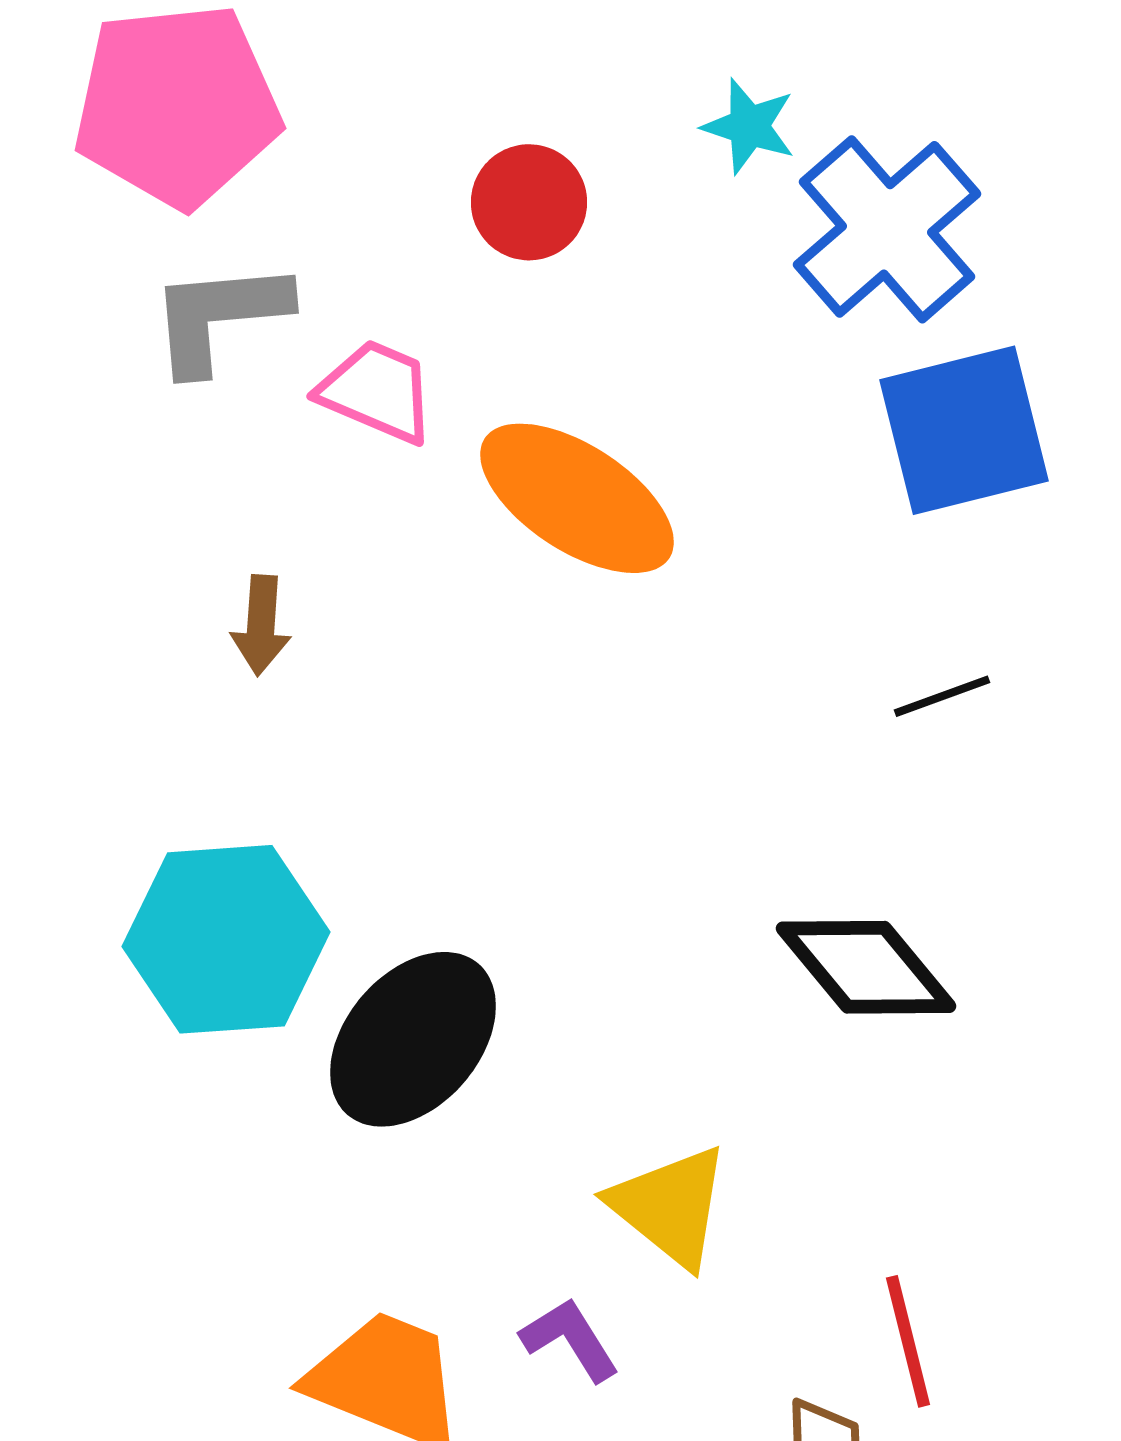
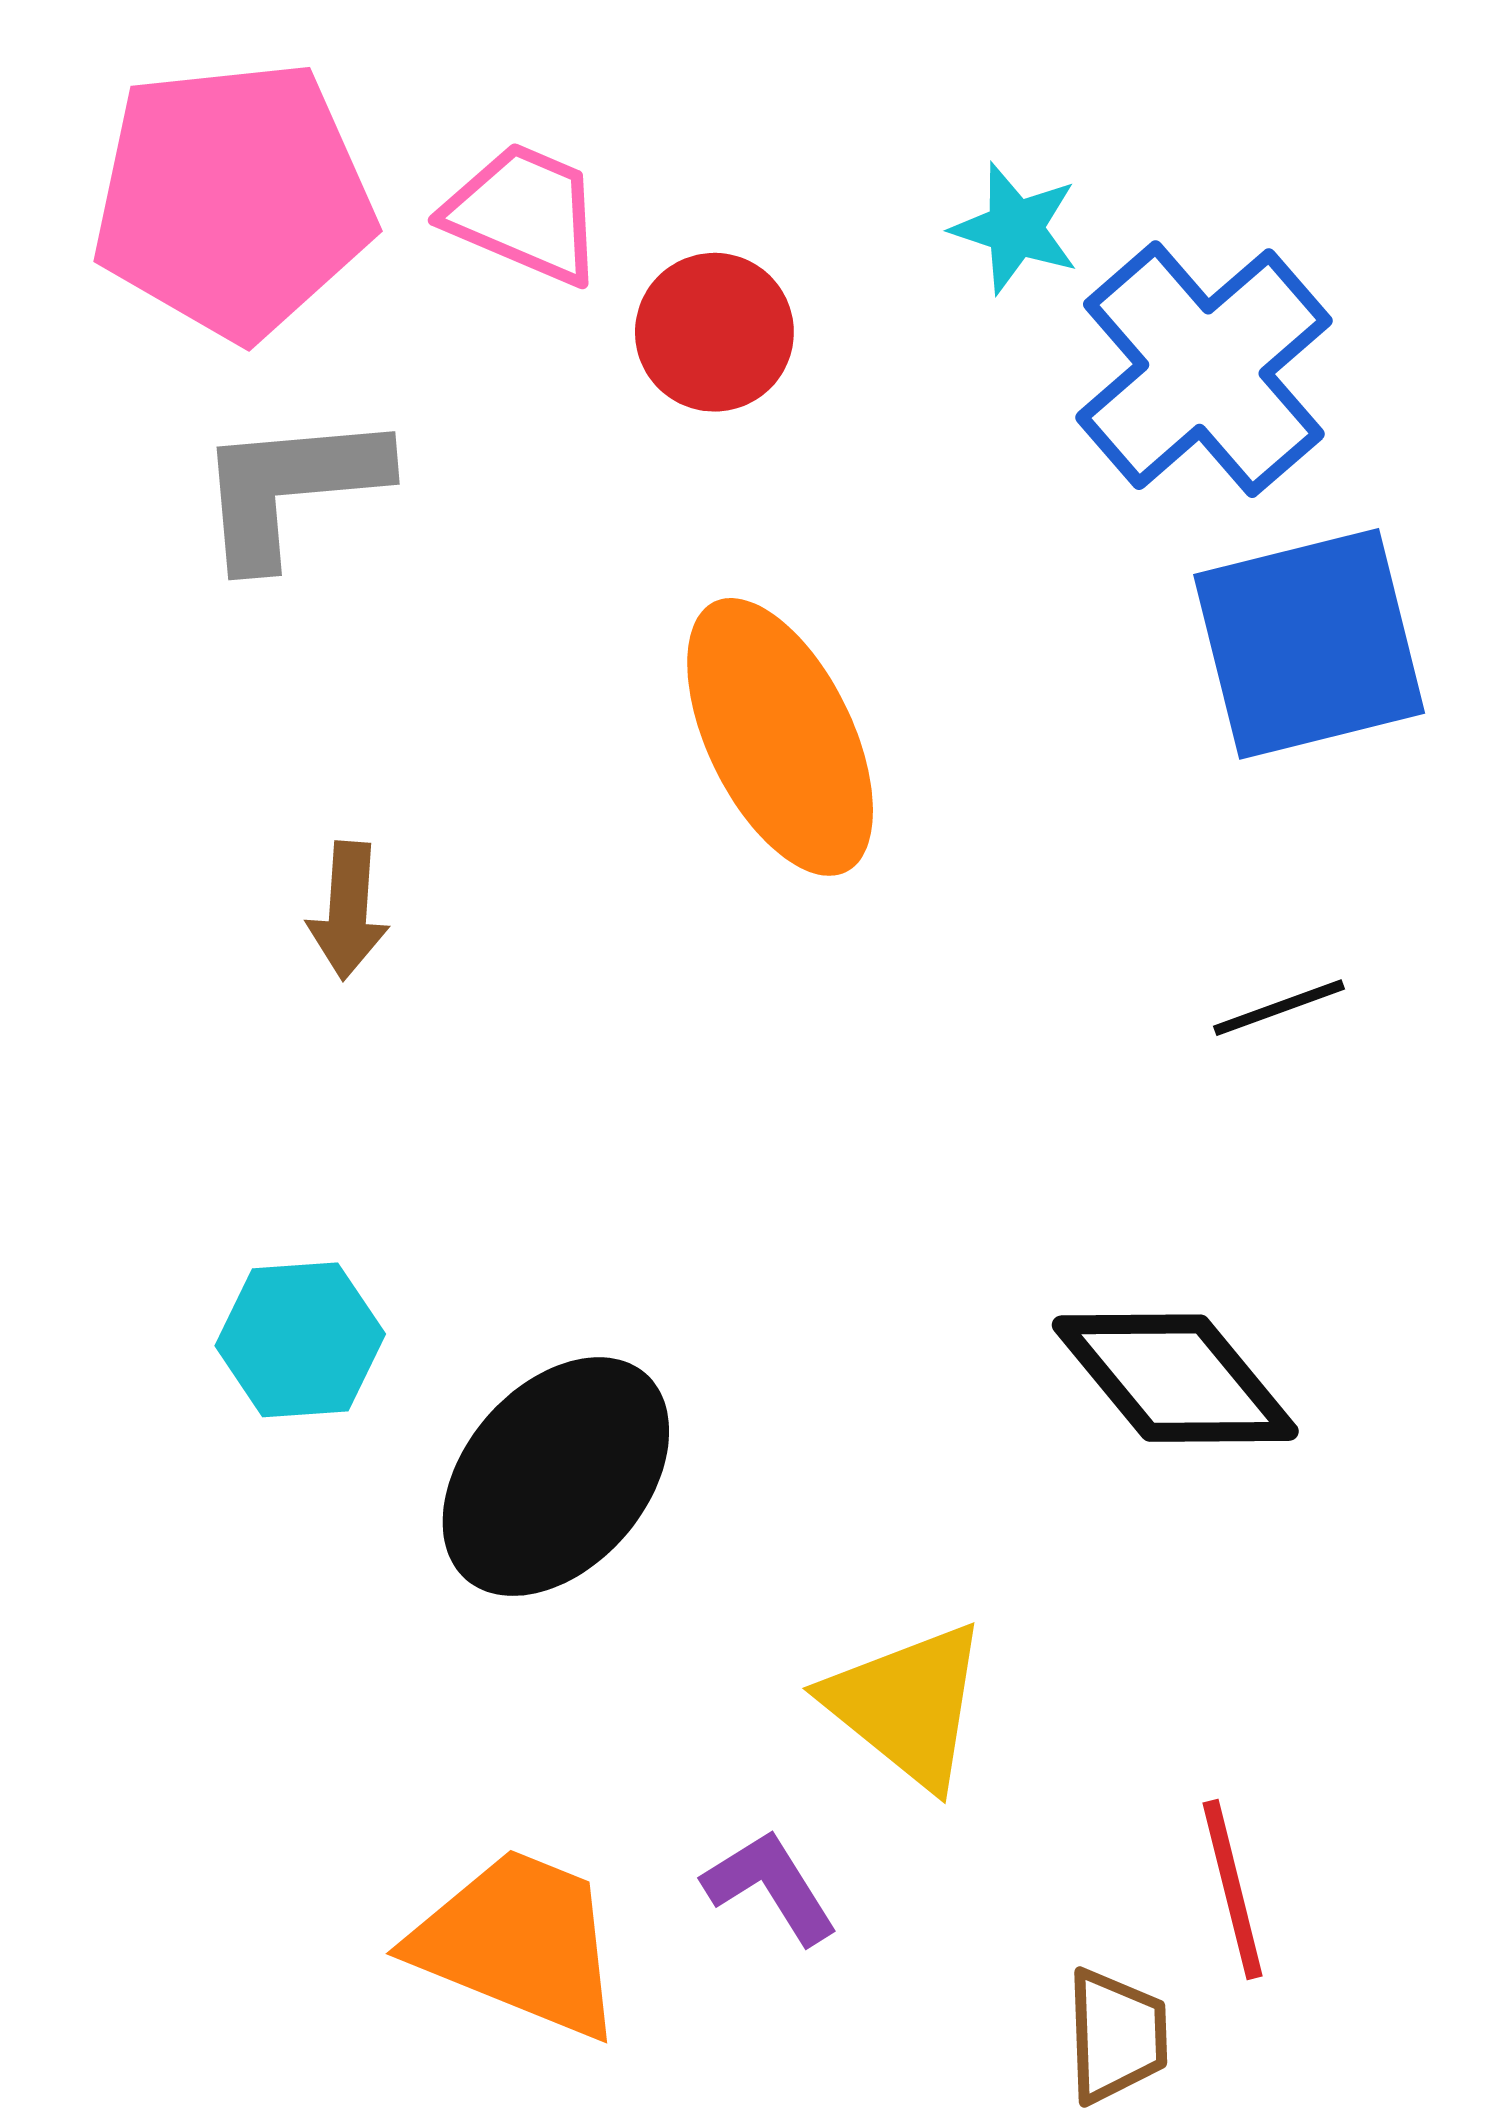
pink trapezoid: (377, 391) -> (524, 213), moved
orange ellipse: (577, 498) -> (780, 737), turned 31
cyan hexagon: (226, 939) -> (300, 1340), size x0.6

